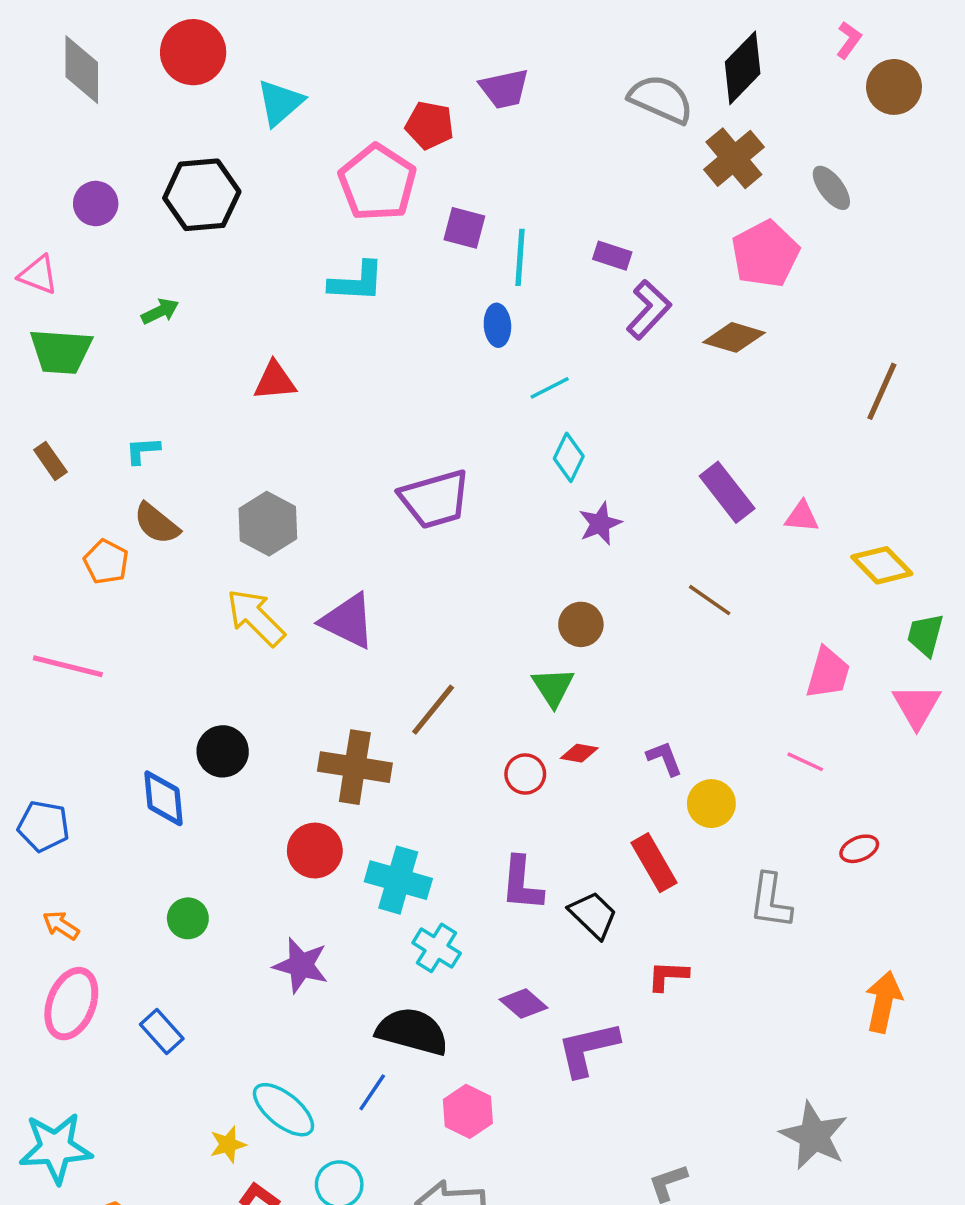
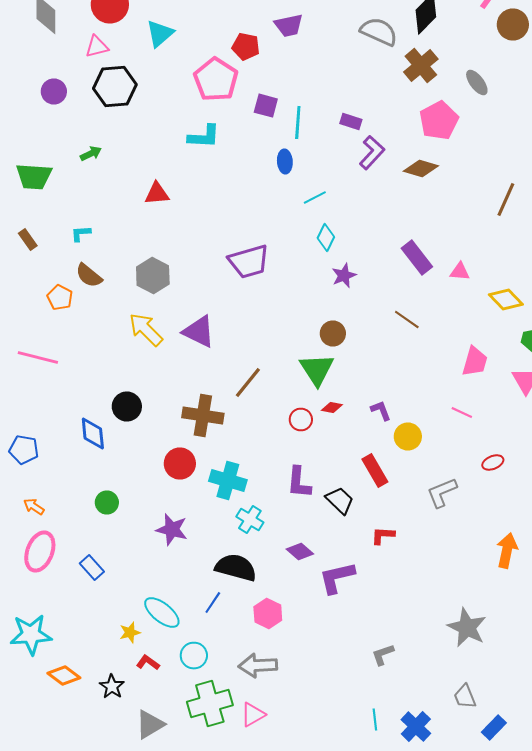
pink triangle: (38, 275) -> (97, 46), moved, turned -35
green triangle: (553, 687) -> (317, 370), size x1.4
gray L-shape: (771, 901) -> (442, 492), turned 60

